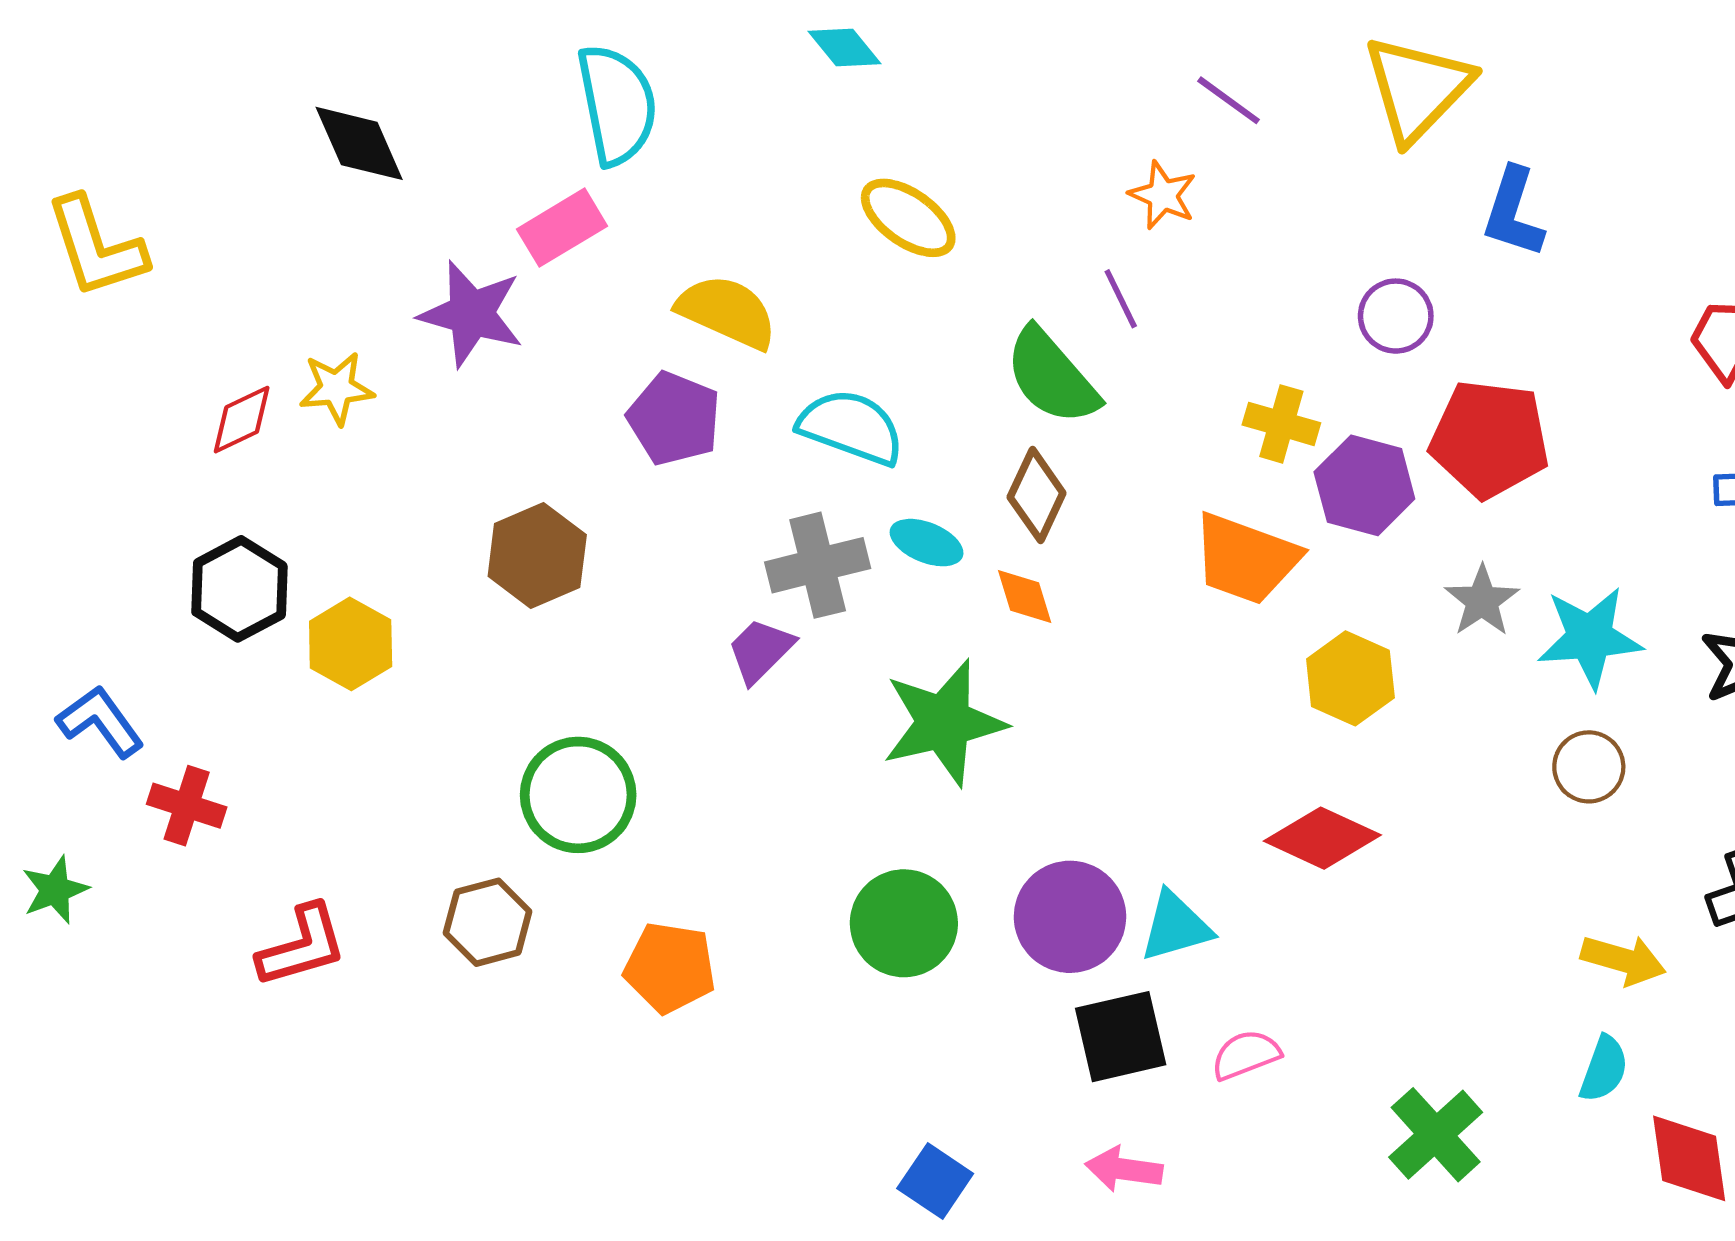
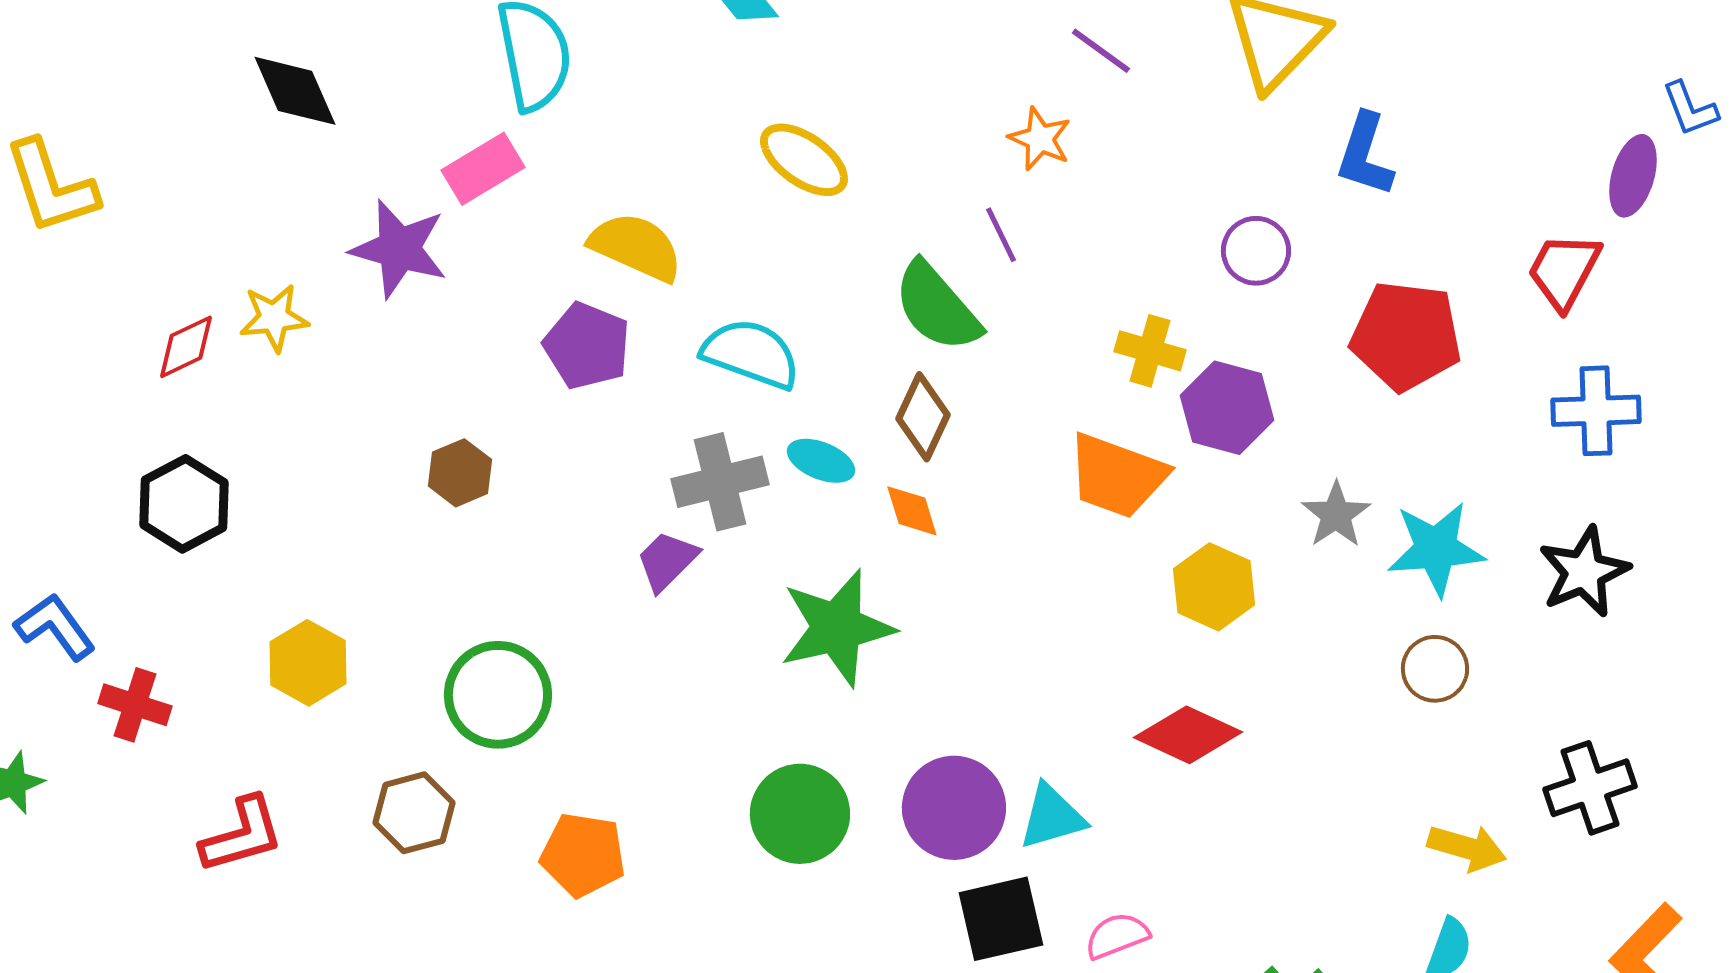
red pentagon: (1490, 439) -> (1406, 336), moved
brown hexagon: (537, 555) -> (460, 473), size x0.7
yellow hexagon: (351, 644) -> (308, 663), moved

